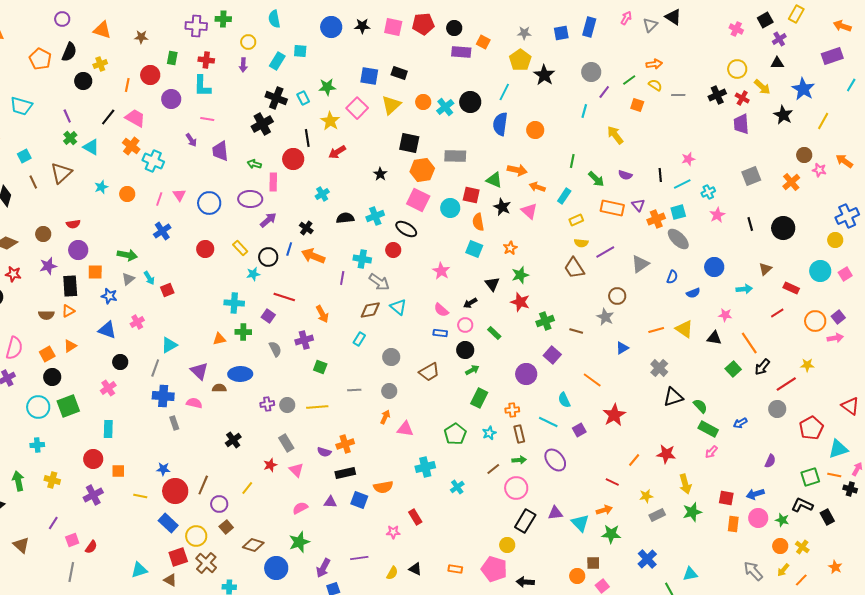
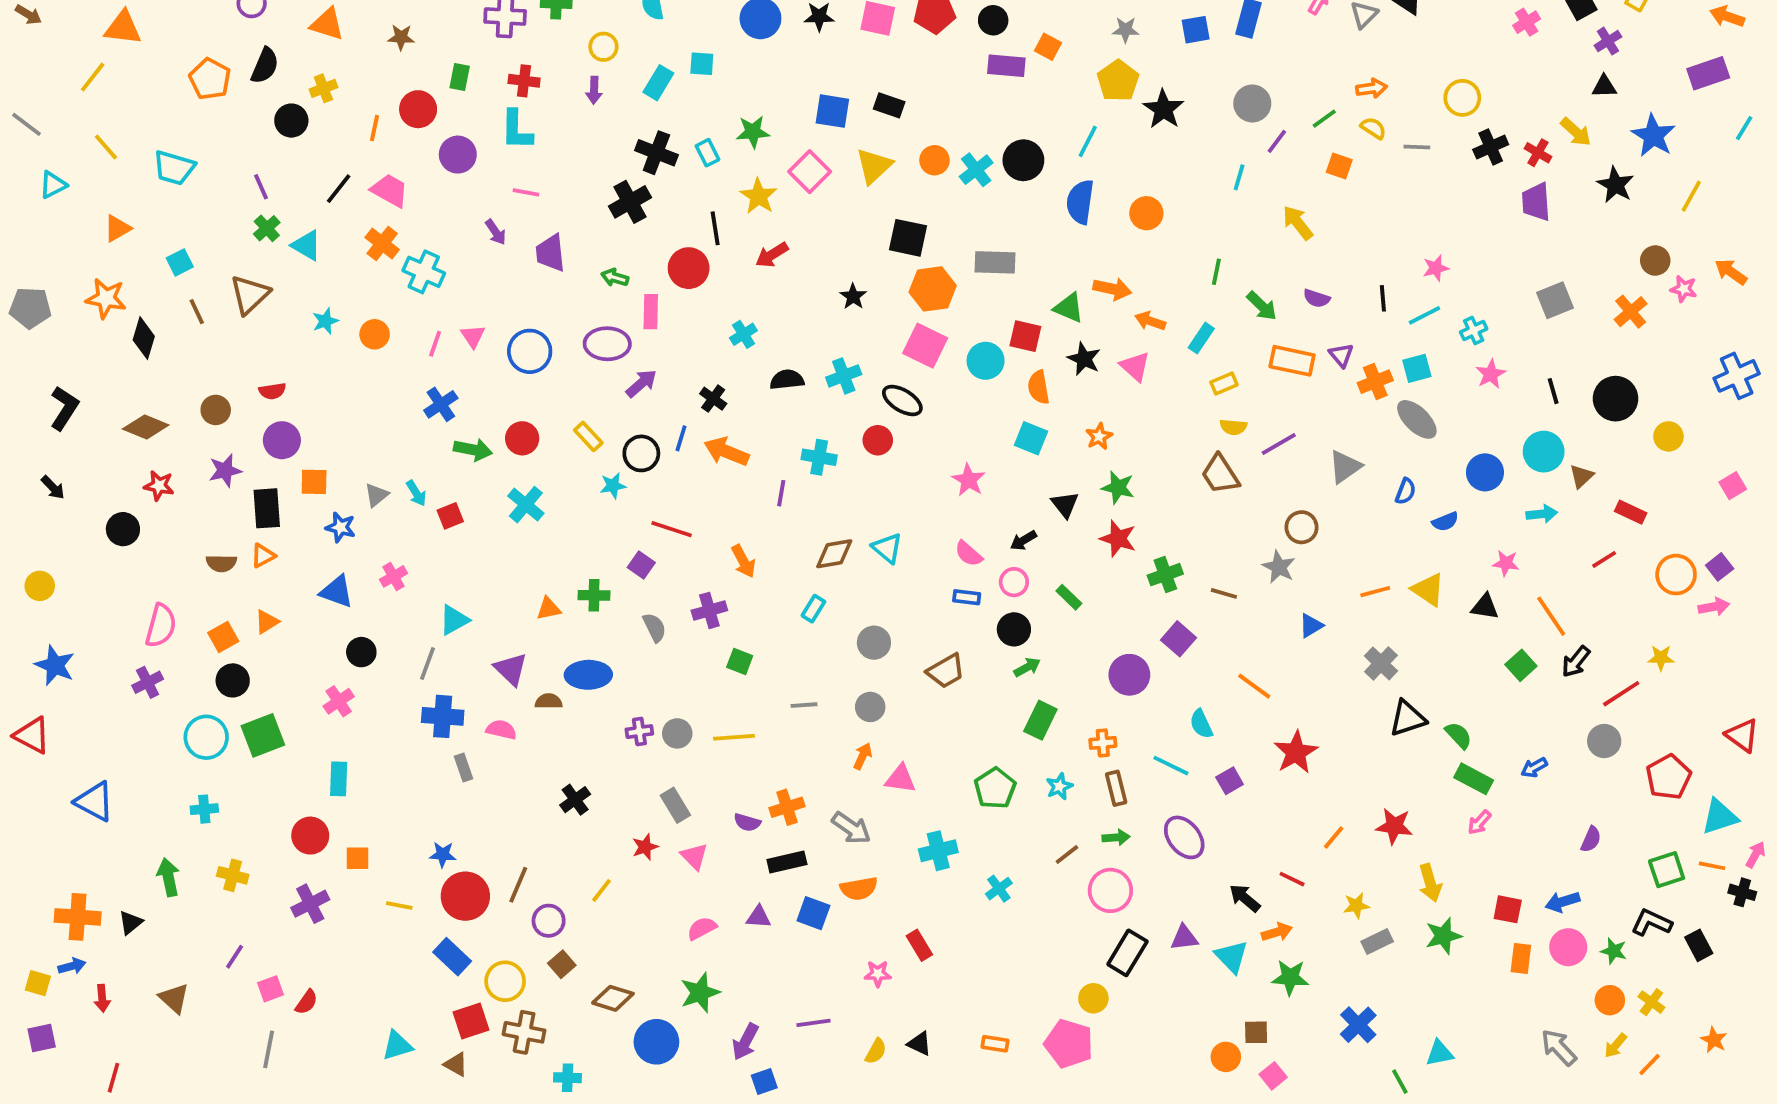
pink cross: (736, 29) -> (1527, 22), turned 32
yellow circle: (737, 69) -> (1462, 98), moved
yellow circle: (835, 240) -> (1668, 436), moved
green arrow: (127, 255) -> (473, 450), moved
cyan circle: (820, 271) -> (1544, 452), moved
green star: (520, 275) -> (1118, 488), turned 30
gray arrow: (379, 282) -> (851, 828), moved
cyan cross: (234, 303) -> (526, 505), moved, turned 36
brown cross: (206, 563) -> (524, 1032), turned -30
black arrow: (525, 582) -> (1245, 898), moved, turned 36

